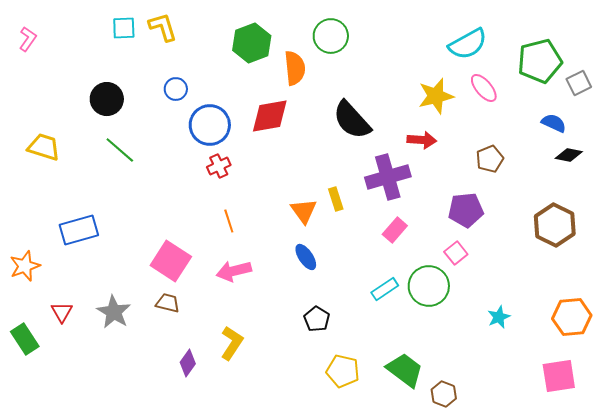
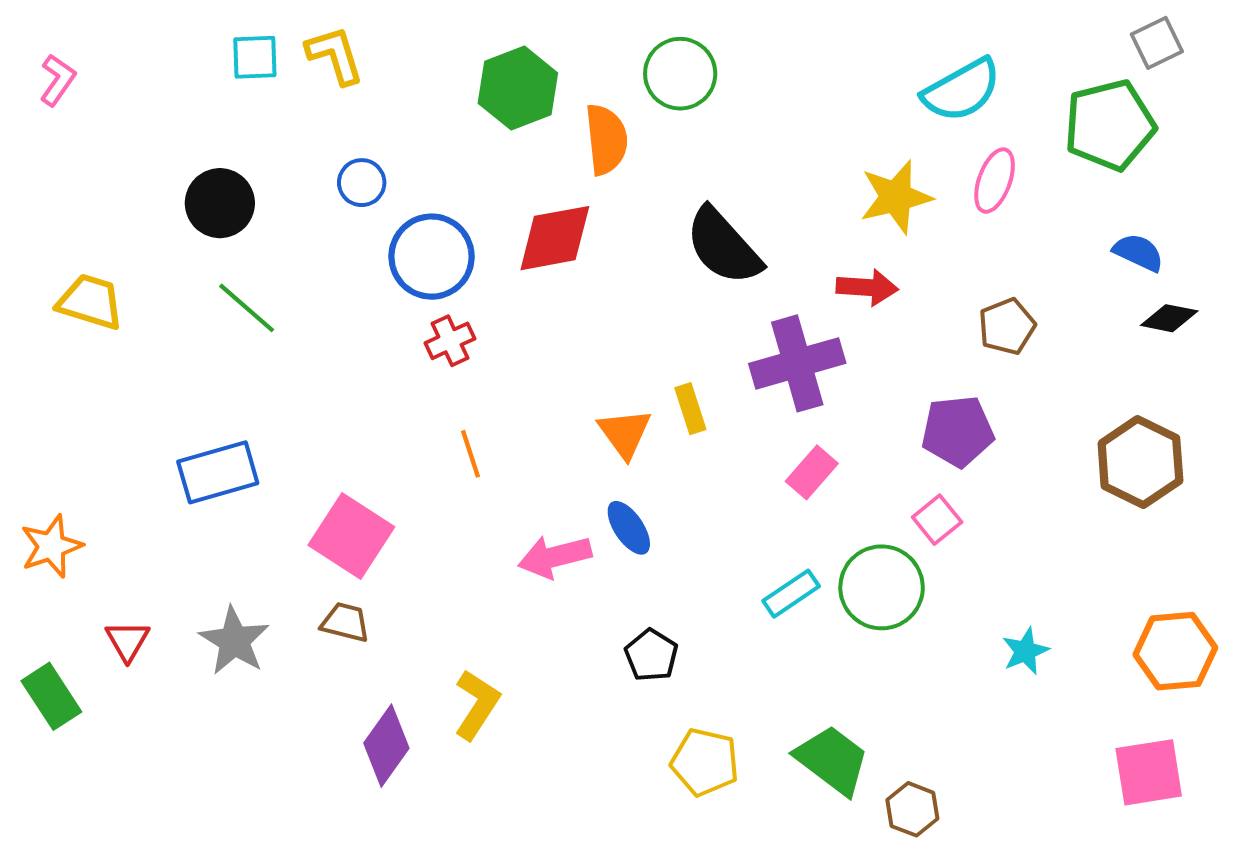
gray square: (579, 83) -> (1157, 43), moved
pink ellipse: (484, 88) -> (995, 181), turned 60
blue rectangle: (79, 230) -> (218, 472), moved
pink arrow: (234, 271) -> (555, 557), moved
purple diamond: (188, 363) -> (386, 746), size x1.4

